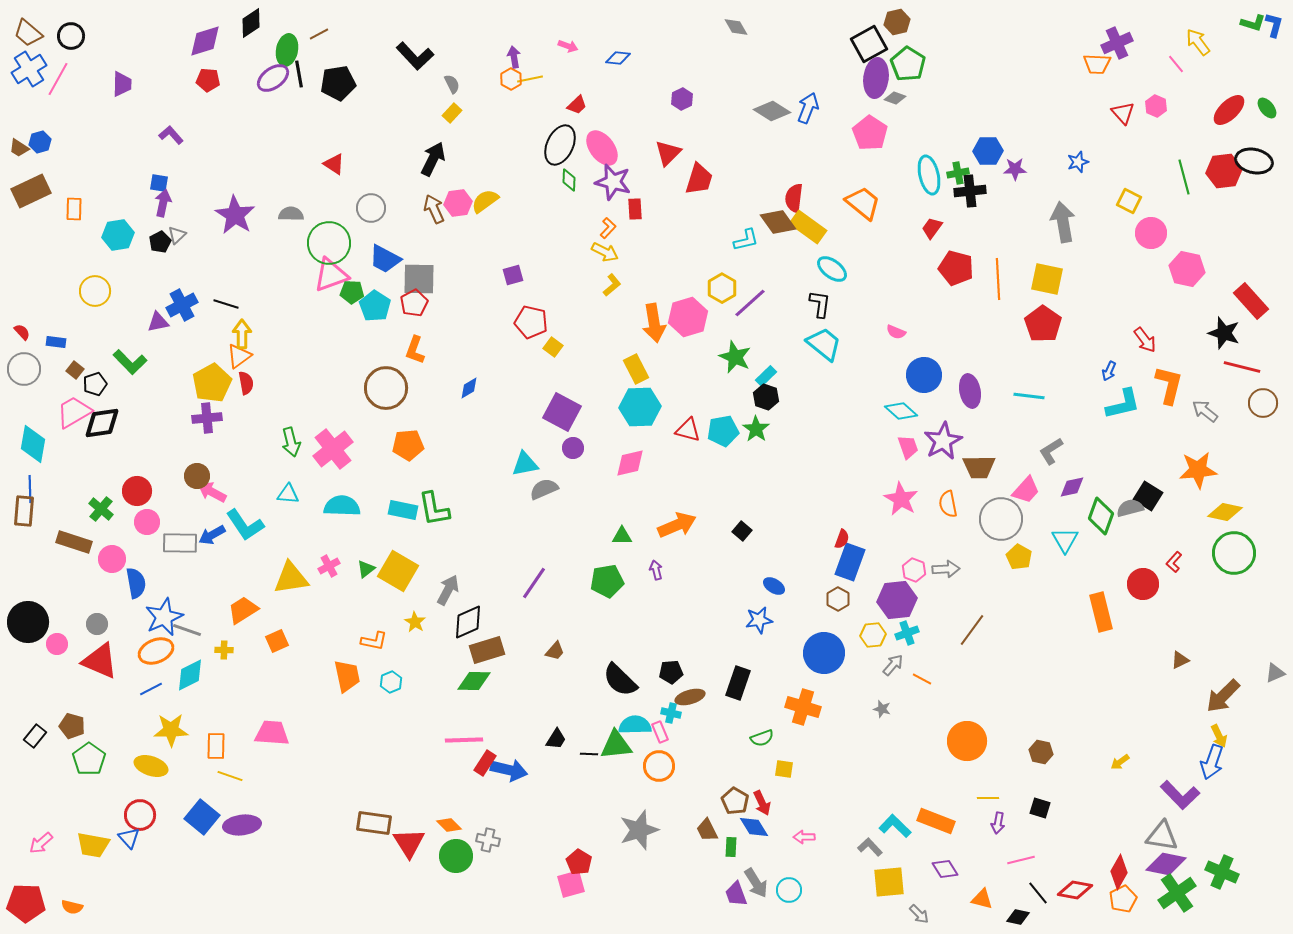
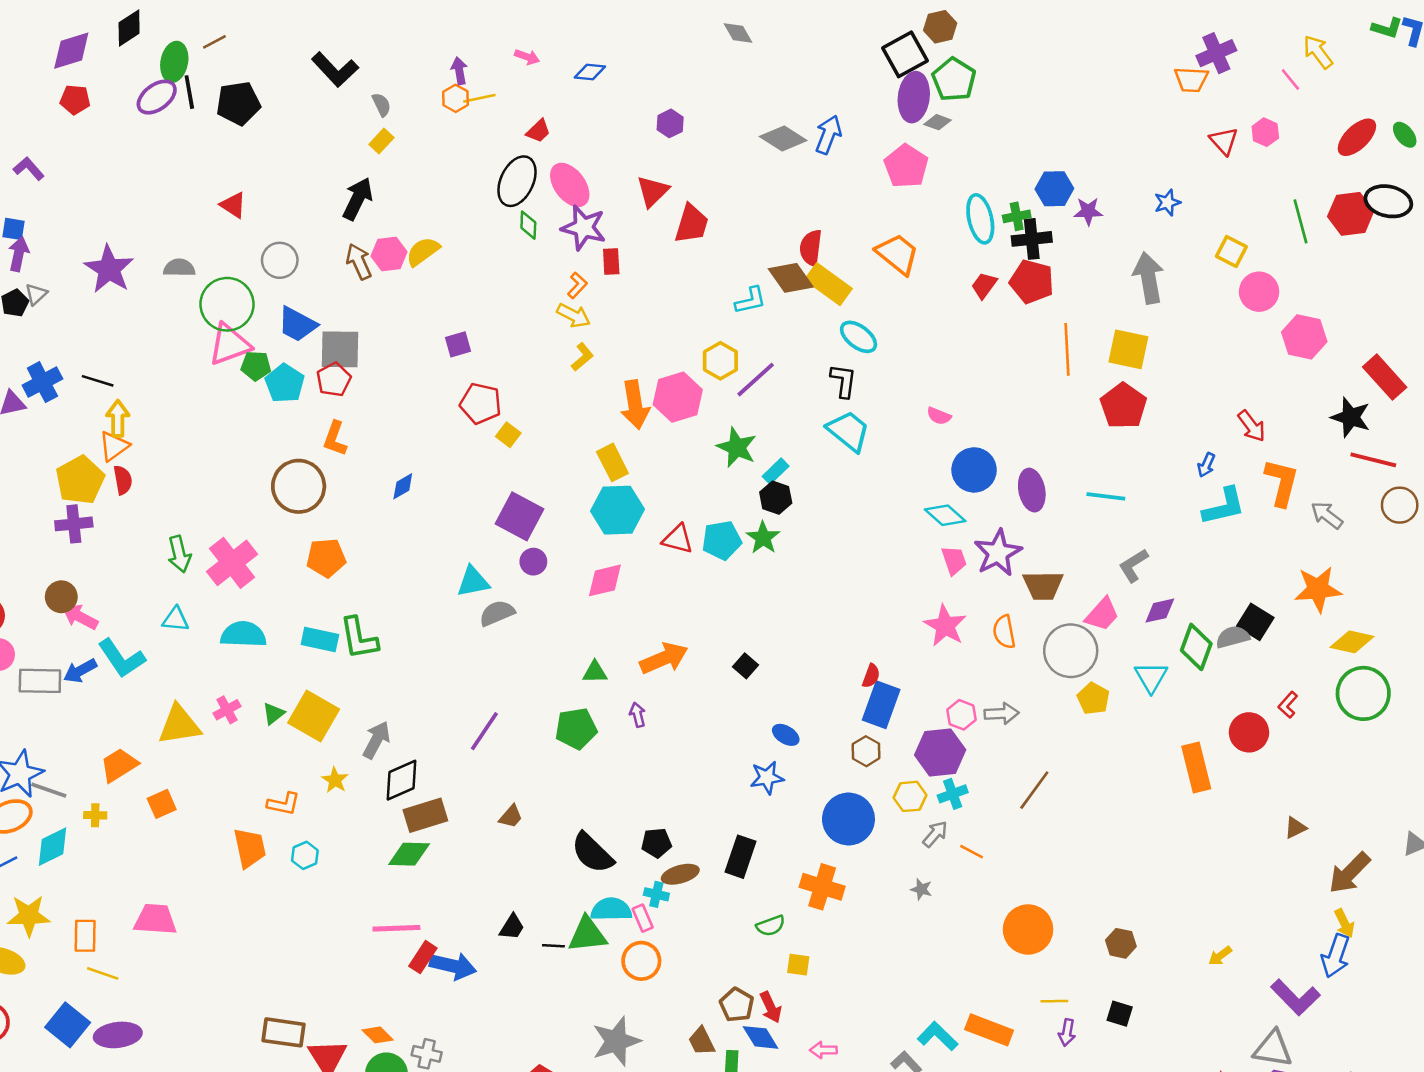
red pentagon: (956, 268) -> (1032, 282), moved

